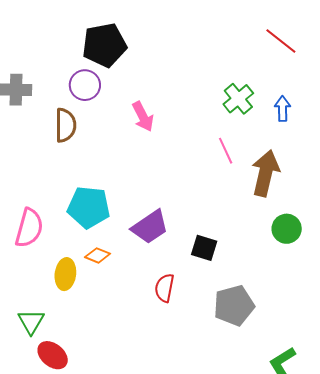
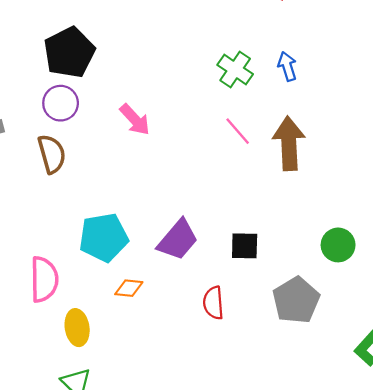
green circle: (287, 229) -> (338, 245), moved
yellow ellipse: (65, 274) -> (77, 328), moved

